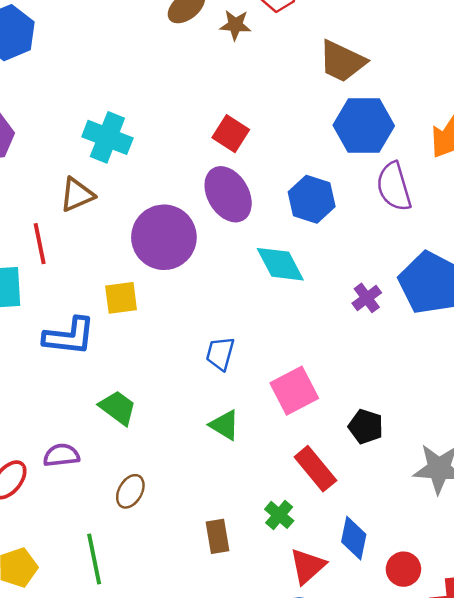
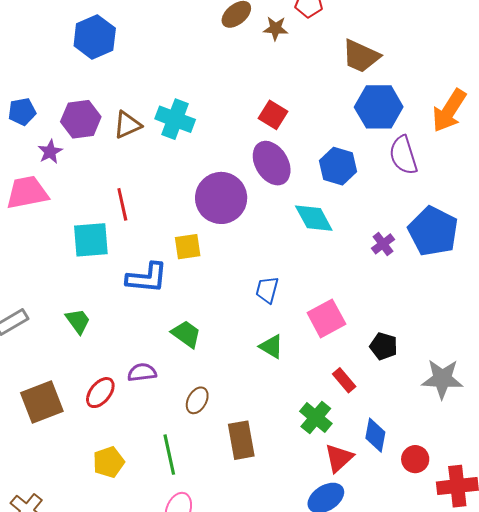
brown triangle: (77, 195) -> (127, 125), moved
red rectangle: (315, 469) -> (344, 380), size x0.7
green cross: (279, 515) -> (316, 417), size x1.4
brown rectangle: (218, 536) -> (241, 440), moved, size x1.4

